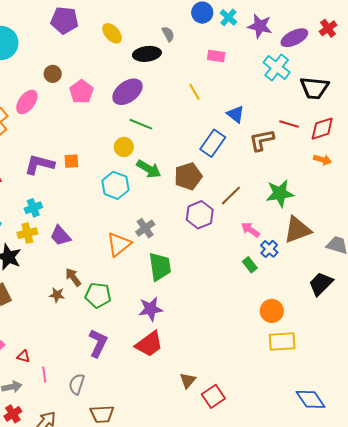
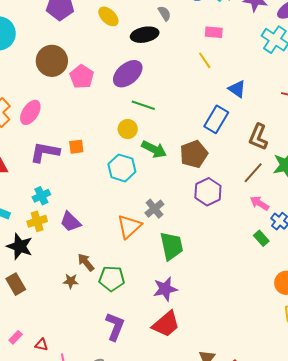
brown circle: (53, 74) -> (52, 61), size x1.8
yellow line: (195, 92) -> (205, 60), moved
pink ellipse: (27, 102) -> (30, 112), moved
brown L-shape: (262, 140) -> (258, 137), moved, turned -52
brown line: (231, 196) -> (253, 173), moved

